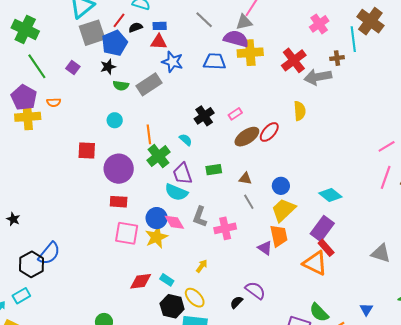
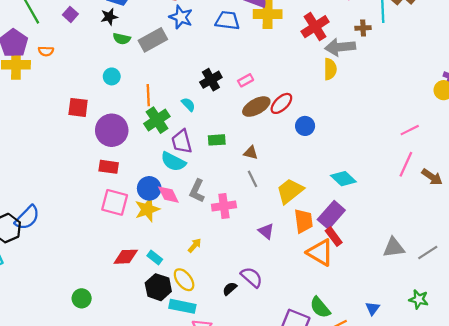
yellow semicircle: (300, 111) -> (330, 69), moved
blue circle: (281, 186) -> (305, 126), moved
orange trapezoid: (279, 236) -> (303, 221), moved
gray triangle: (381, 253) -> (394, 248), turned -30

